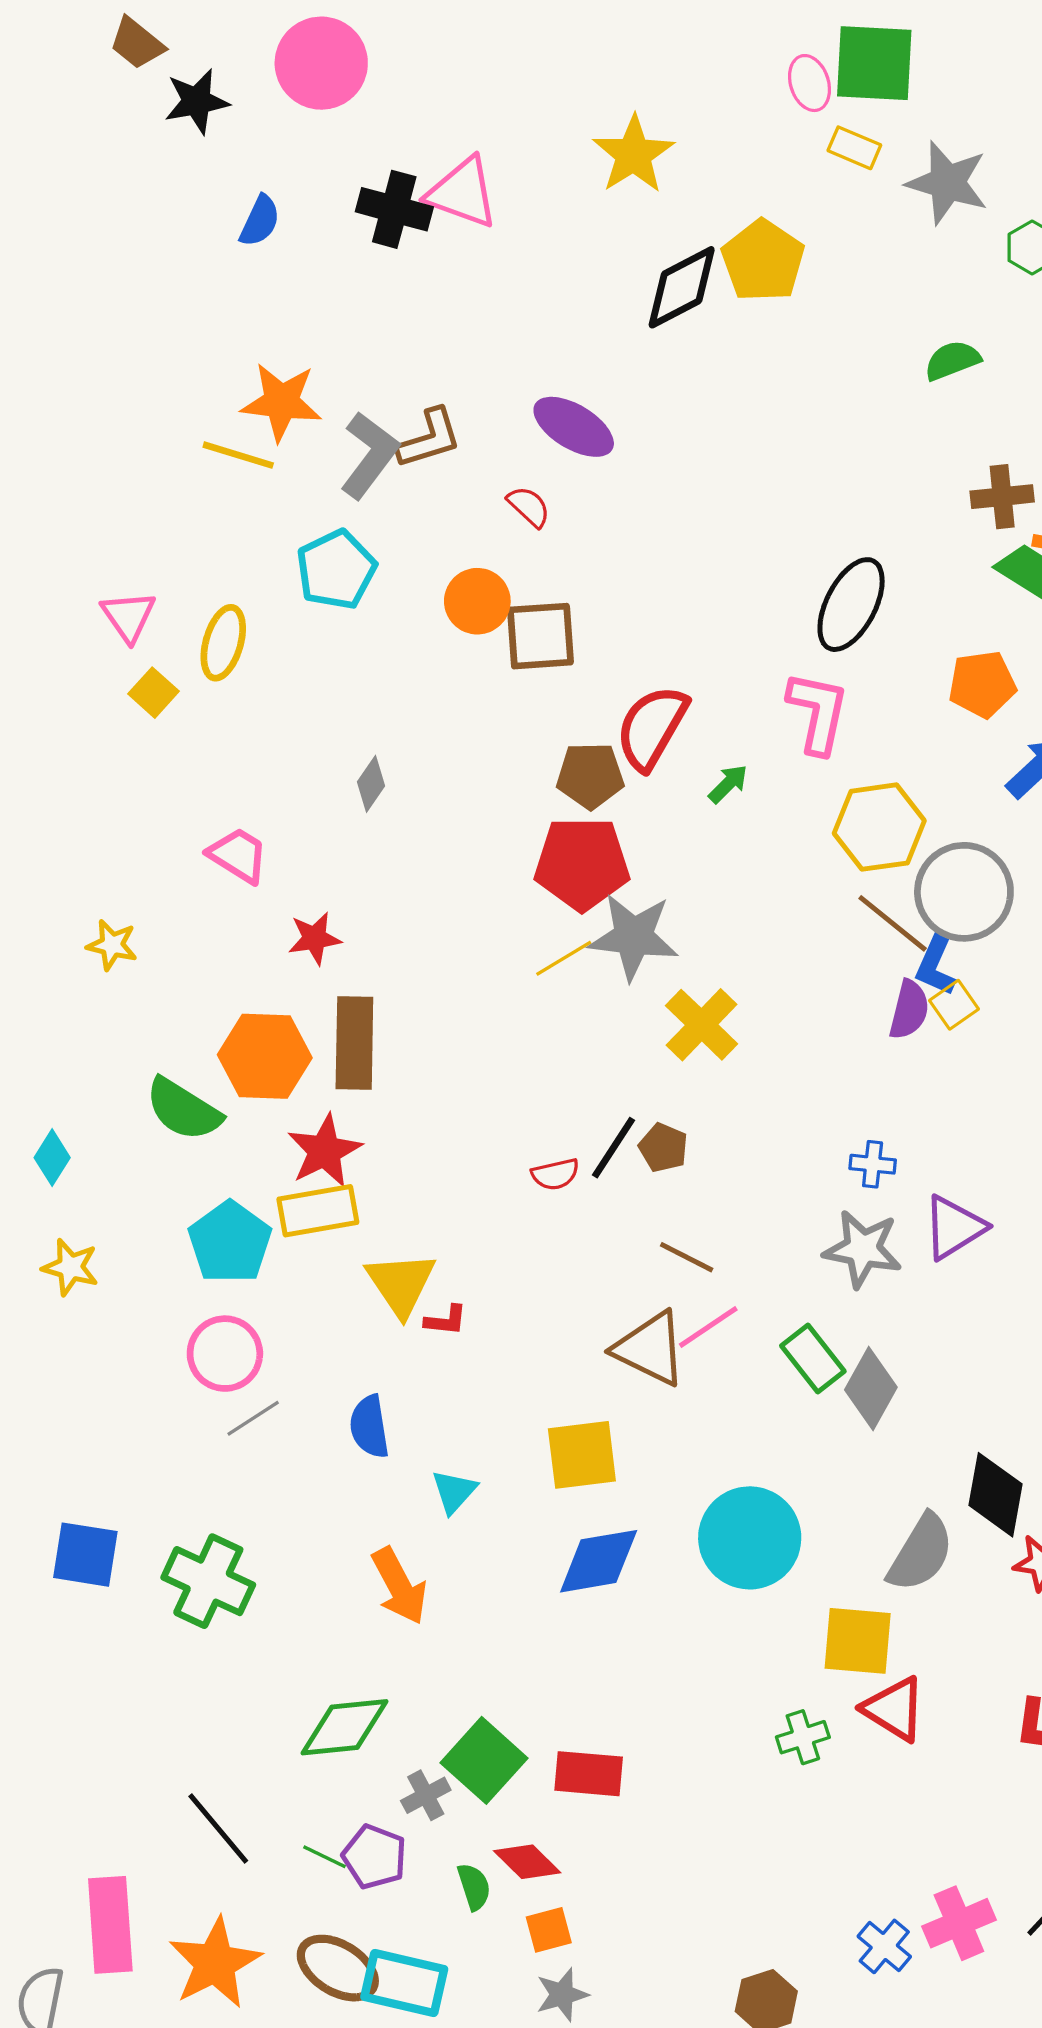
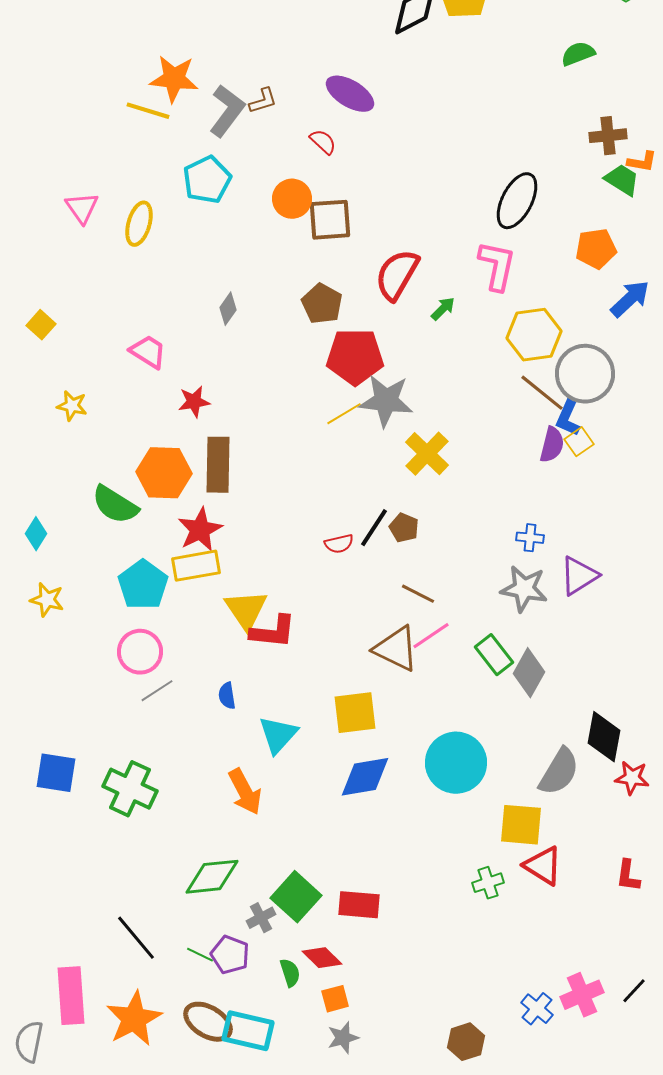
brown L-shape: (429, 438) -> (263, 101), size x0.7
yellow square: (153, 693) -> (41, 325), moved
brown pentagon: (590, 776) -> (322, 304), moved, turned 30
red L-shape: (446, 1320) -> (273, 632), size x1.8
blue semicircle: (369, 1427) -> (227, 696), size x0.7
cyan triangle: (454, 1491) -> (278, 735), size x1.4

